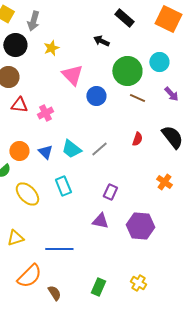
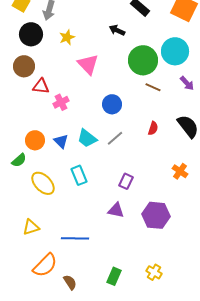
cyan circle: (159, 62) -> (175, 51), size x1.4
blue circle: (96, 96) -> (112, 104), moved
red triangle: (19, 105) -> (41, 86), moved

